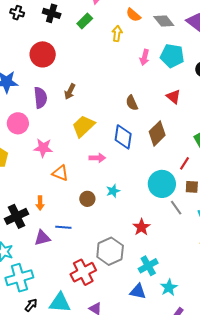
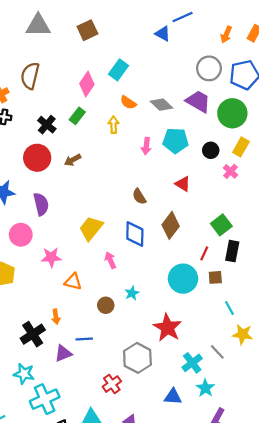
black cross: (52, 13) -> (47, 125), moved, turned 30
brown arrow: (70, 91) -> (73, 160), moved, turned 42
pink arrow: (97, 158) -> (110, 260), turned -105
gray line: (176, 208) -> (217, 352), moved
red star: (141, 227) -> (167, 328), size x1.5
cyan cross: (148, 266) -> (192, 363), moved
red cross: (83, 272) -> (112, 384), size x0.7

